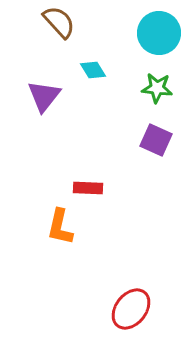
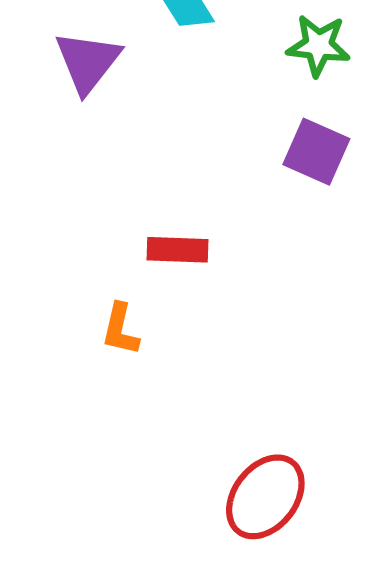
orange L-shape: (60, 227) -> (120, 329), size x0.7

